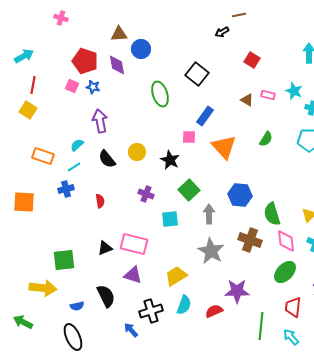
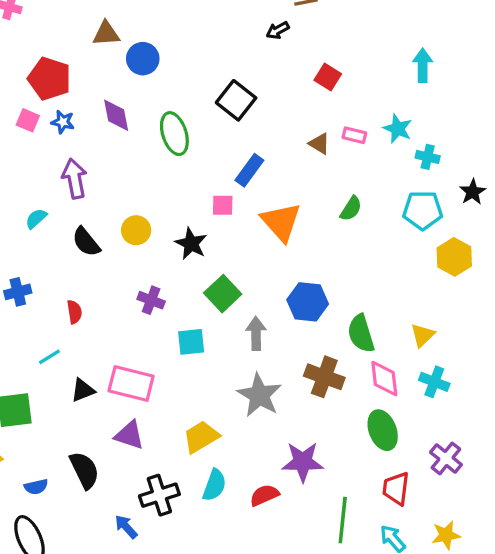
purple diamond: (117, 65) -> (116, 115), moved
cyan line: (74, 167) -> (49, 357), moved
green ellipse: (285, 272) -> (383, 430), turned -65

